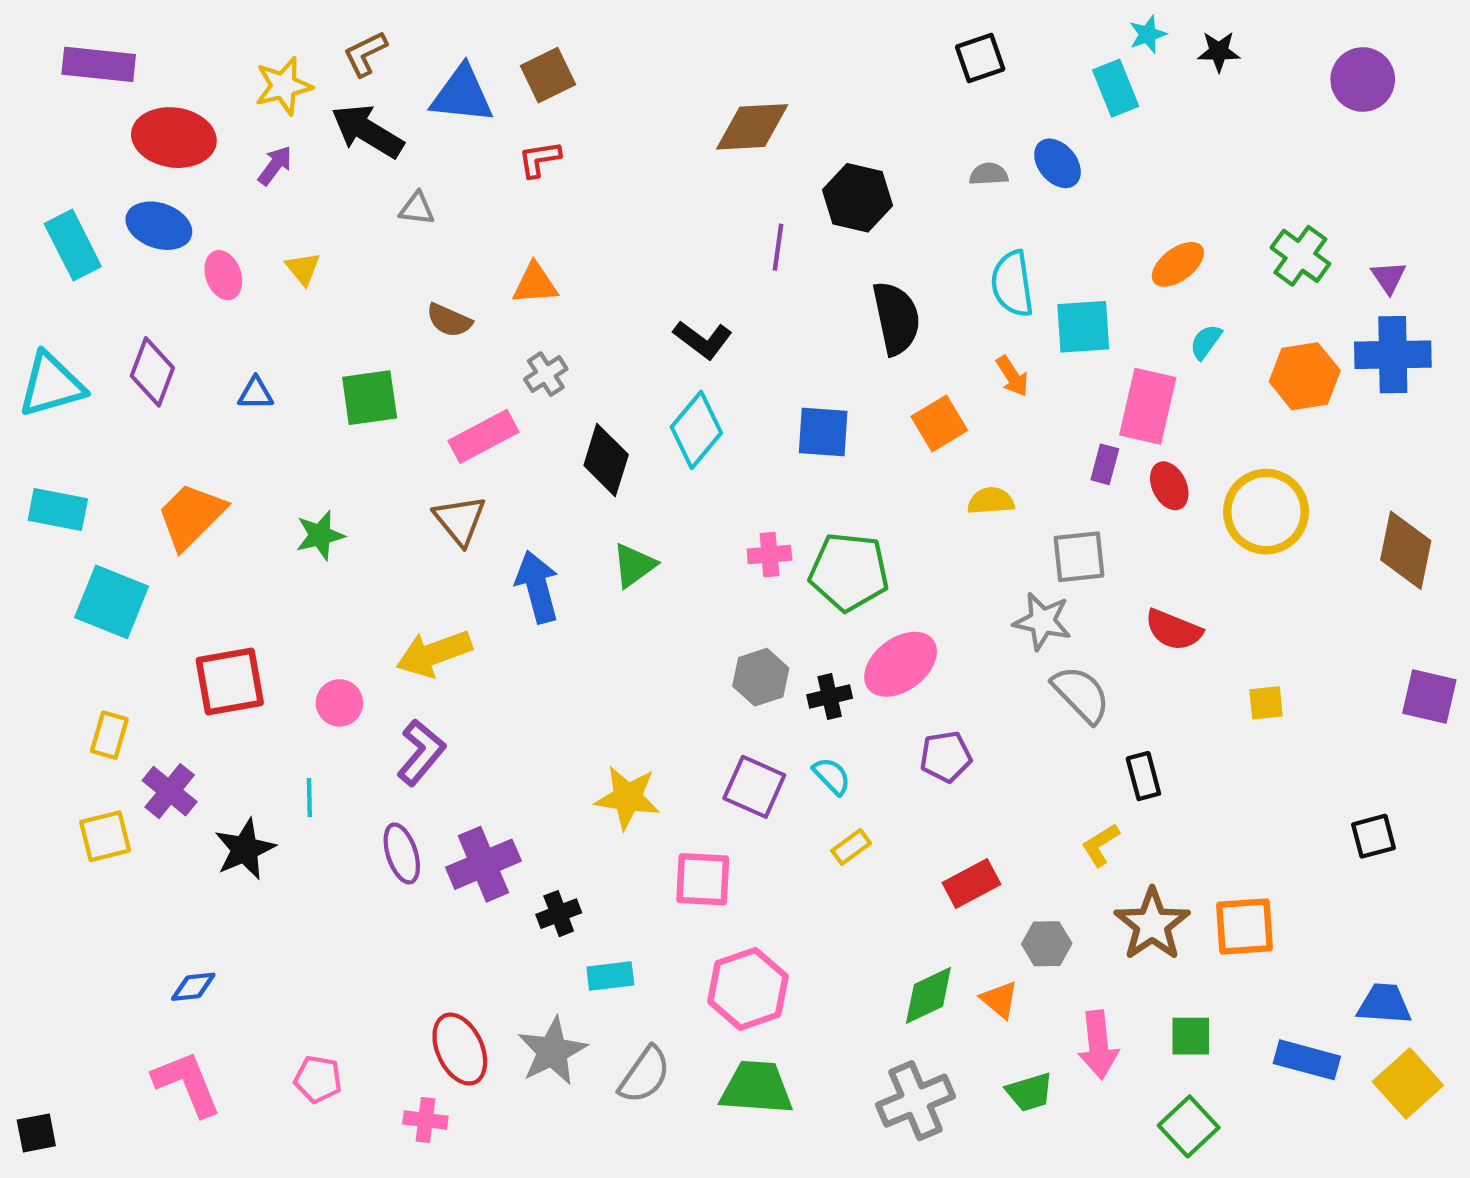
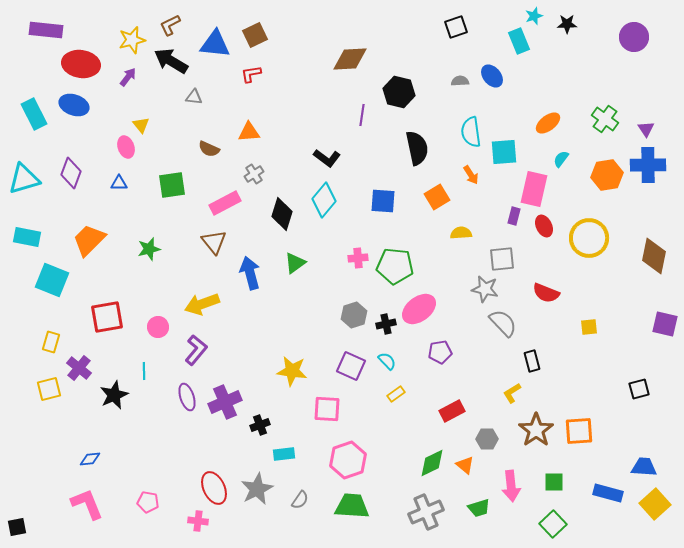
pink ellipse: (223, 275) -> (126, 147), moved
gray semicircle: (645, 1075) -> (300, 500), size x0.7

